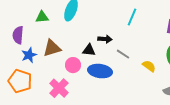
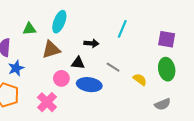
black arrow: (105, 39) -> (91, 43), moved
brown triangle: (52, 48) -> (51, 50), moved

